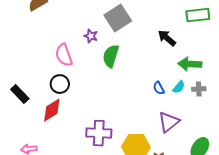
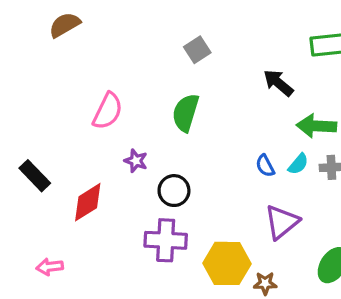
gray square: (118, 18) -> (197, 50), size x0.6
purple star: (91, 36) -> (136, 161), moved
pink semicircle: (64, 55) -> (108, 111), turned -135
black circle: (60, 84) -> (174, 191), moved

